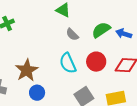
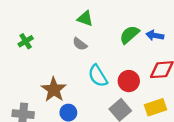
gray semicircle: (72, 34) -> (80, 44), moved
red circle: (96, 62) -> (129, 81), moved

